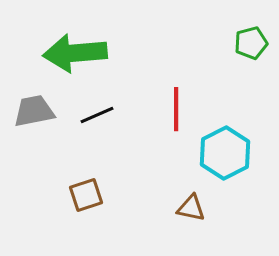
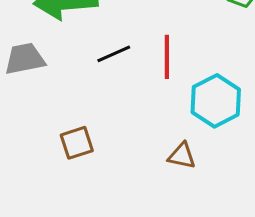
black line: (97, 115) -> (114, 54), moved

